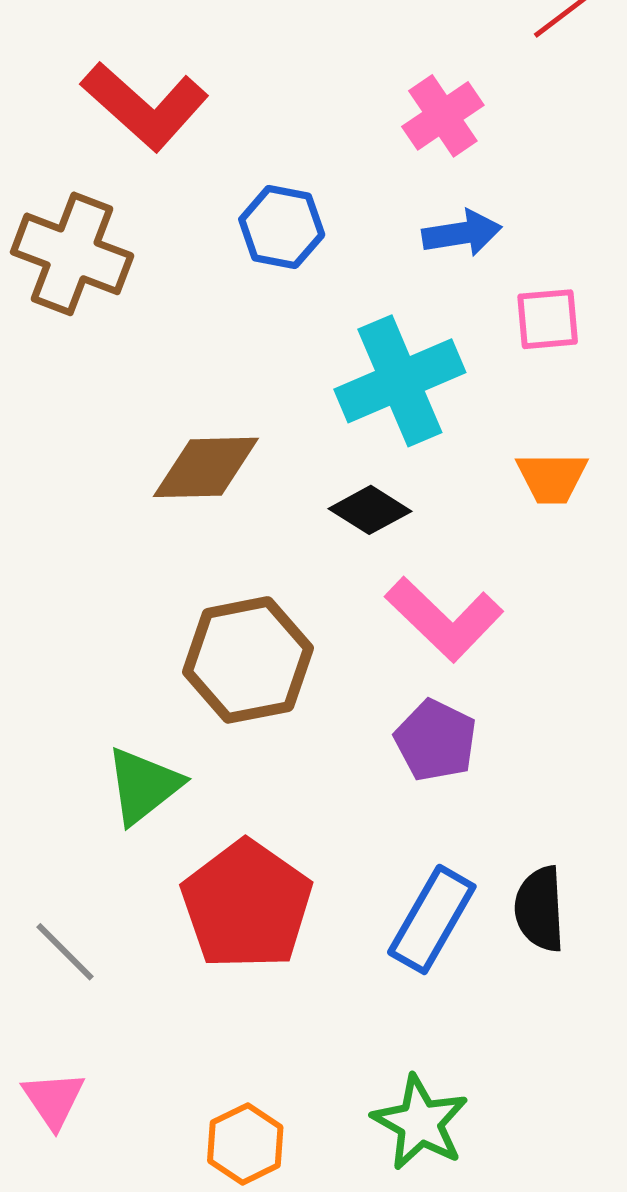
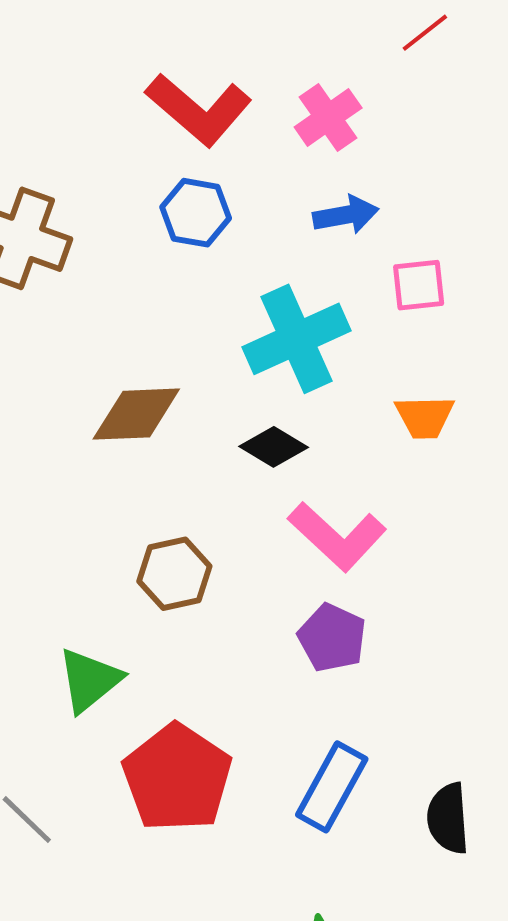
red L-shape: (145, 106) -> (199, 109), moved
brown hexagon: (248, 660) -> (174, 574), size x0.7
black semicircle: (540, 909) -> (448, 818), moved

